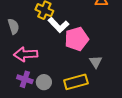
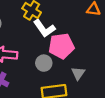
gray circle: (44, 82) -> (44, 63), moved

